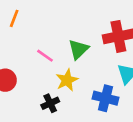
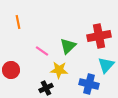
orange line: (14, 18) -> (18, 22), turned -32
yellow star: (67, 80) -> (59, 70), turned 30

